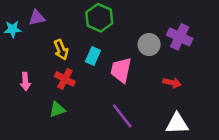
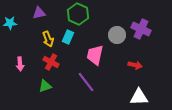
purple triangle: (37, 18) -> (39, 13), moved
cyan rectangle: (93, 56) -> (68, 37), moved
purple line: (122, 116) -> (86, 82), moved

